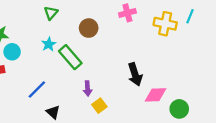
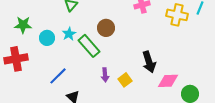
brown circle: (89, 28) -> (106, 28), moved
cyan circle: (12, 52) -> (47, 38), moved
yellow square: (99, 106) -> (125, 80), moved

